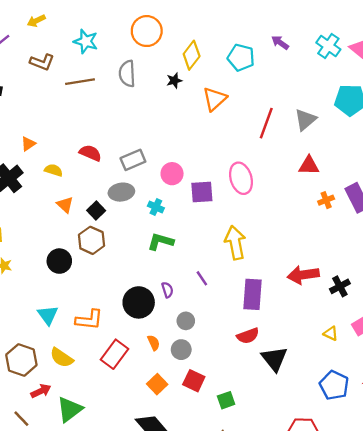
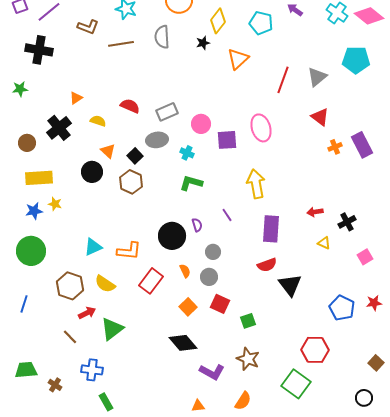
red triangle: (309, 166) -> (320, 117), turned 36
black circle: (59, 261) -> (92, 172), moved
red arrow: (303, 275) -> (315, 212), size x0.6
cyan triangle: (48, 315) -> (93, 247), turned 42
yellow triangle: (331, 334) -> (324, 243), moved

